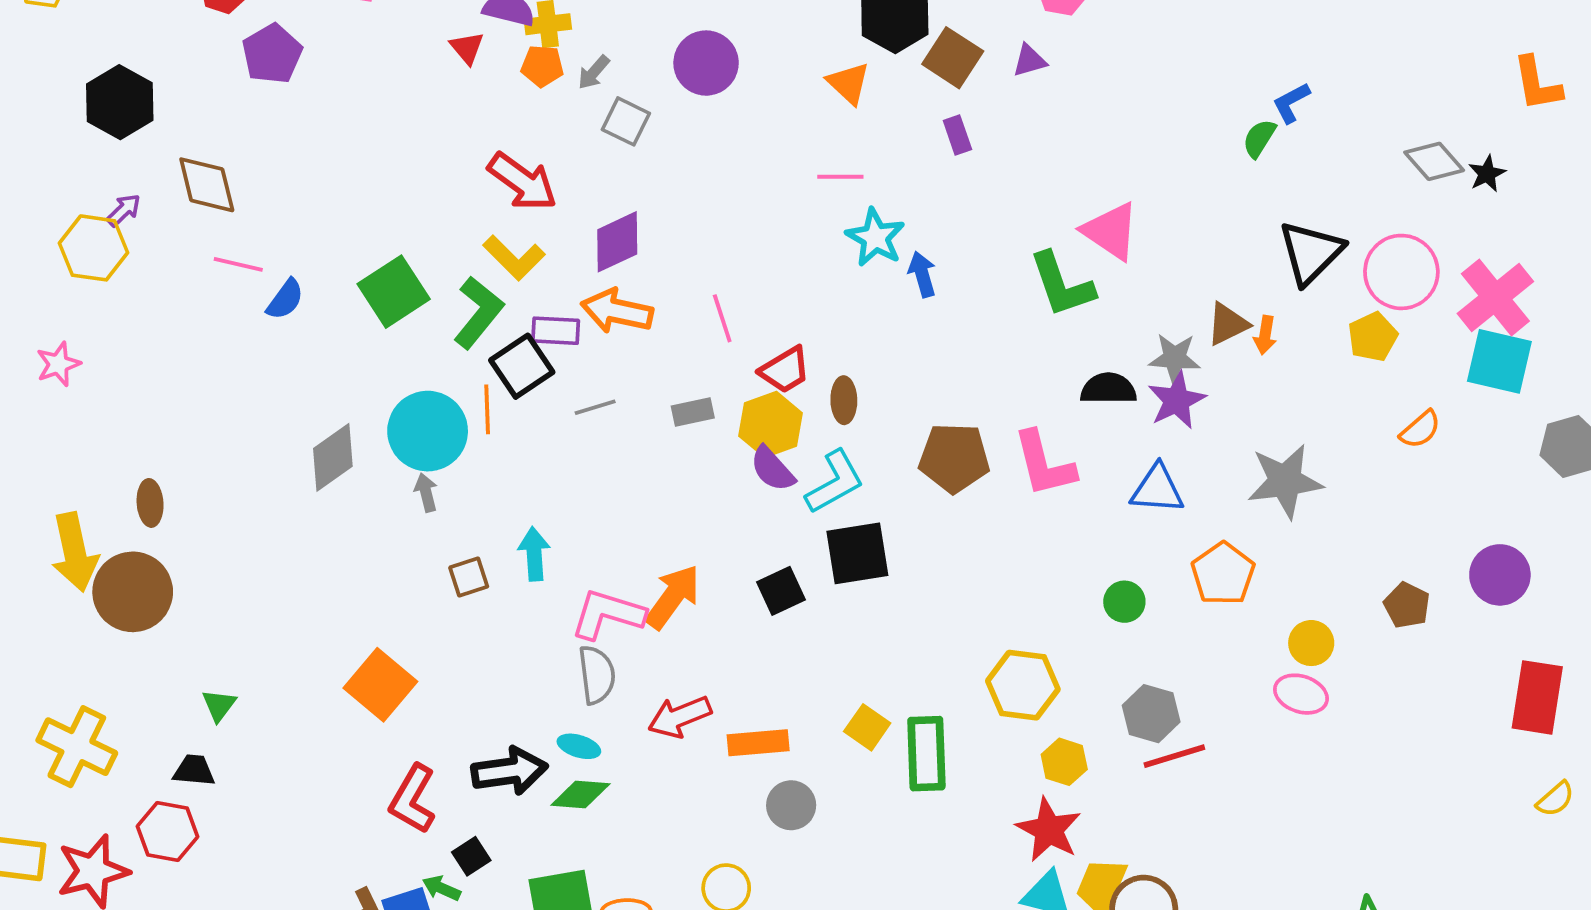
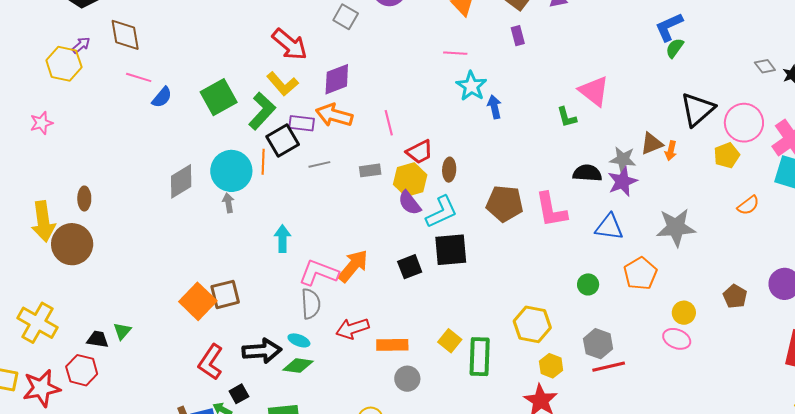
blue L-shape: (1291, 103) -> (669, 27), moved, size x1.4
gray diamond: (1434, 161) -> (765, 66), size x0.7
green L-shape: (1062, 285) -> (567, 117), size x0.6
brown square: (469, 577) -> (225, 294), moved, size x1.4
green triangle: (219, 705) -> (122, 331), moved

